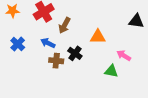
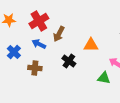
blue arrow: (48, 43) -> (39, 44), moved
brown cross: (56, 61) -> (35, 68), moved

